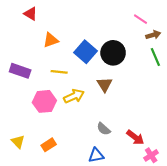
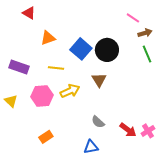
yellow triangle: (18, 142) -> (11, 101), moved
pink cross: (151, 155) -> (148, 131), moved

